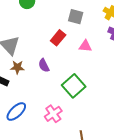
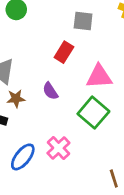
pink triangle: (85, 46) -> (99, 76), moved, size x1.5
pink cross: (53, 114) -> (58, 148), moved

